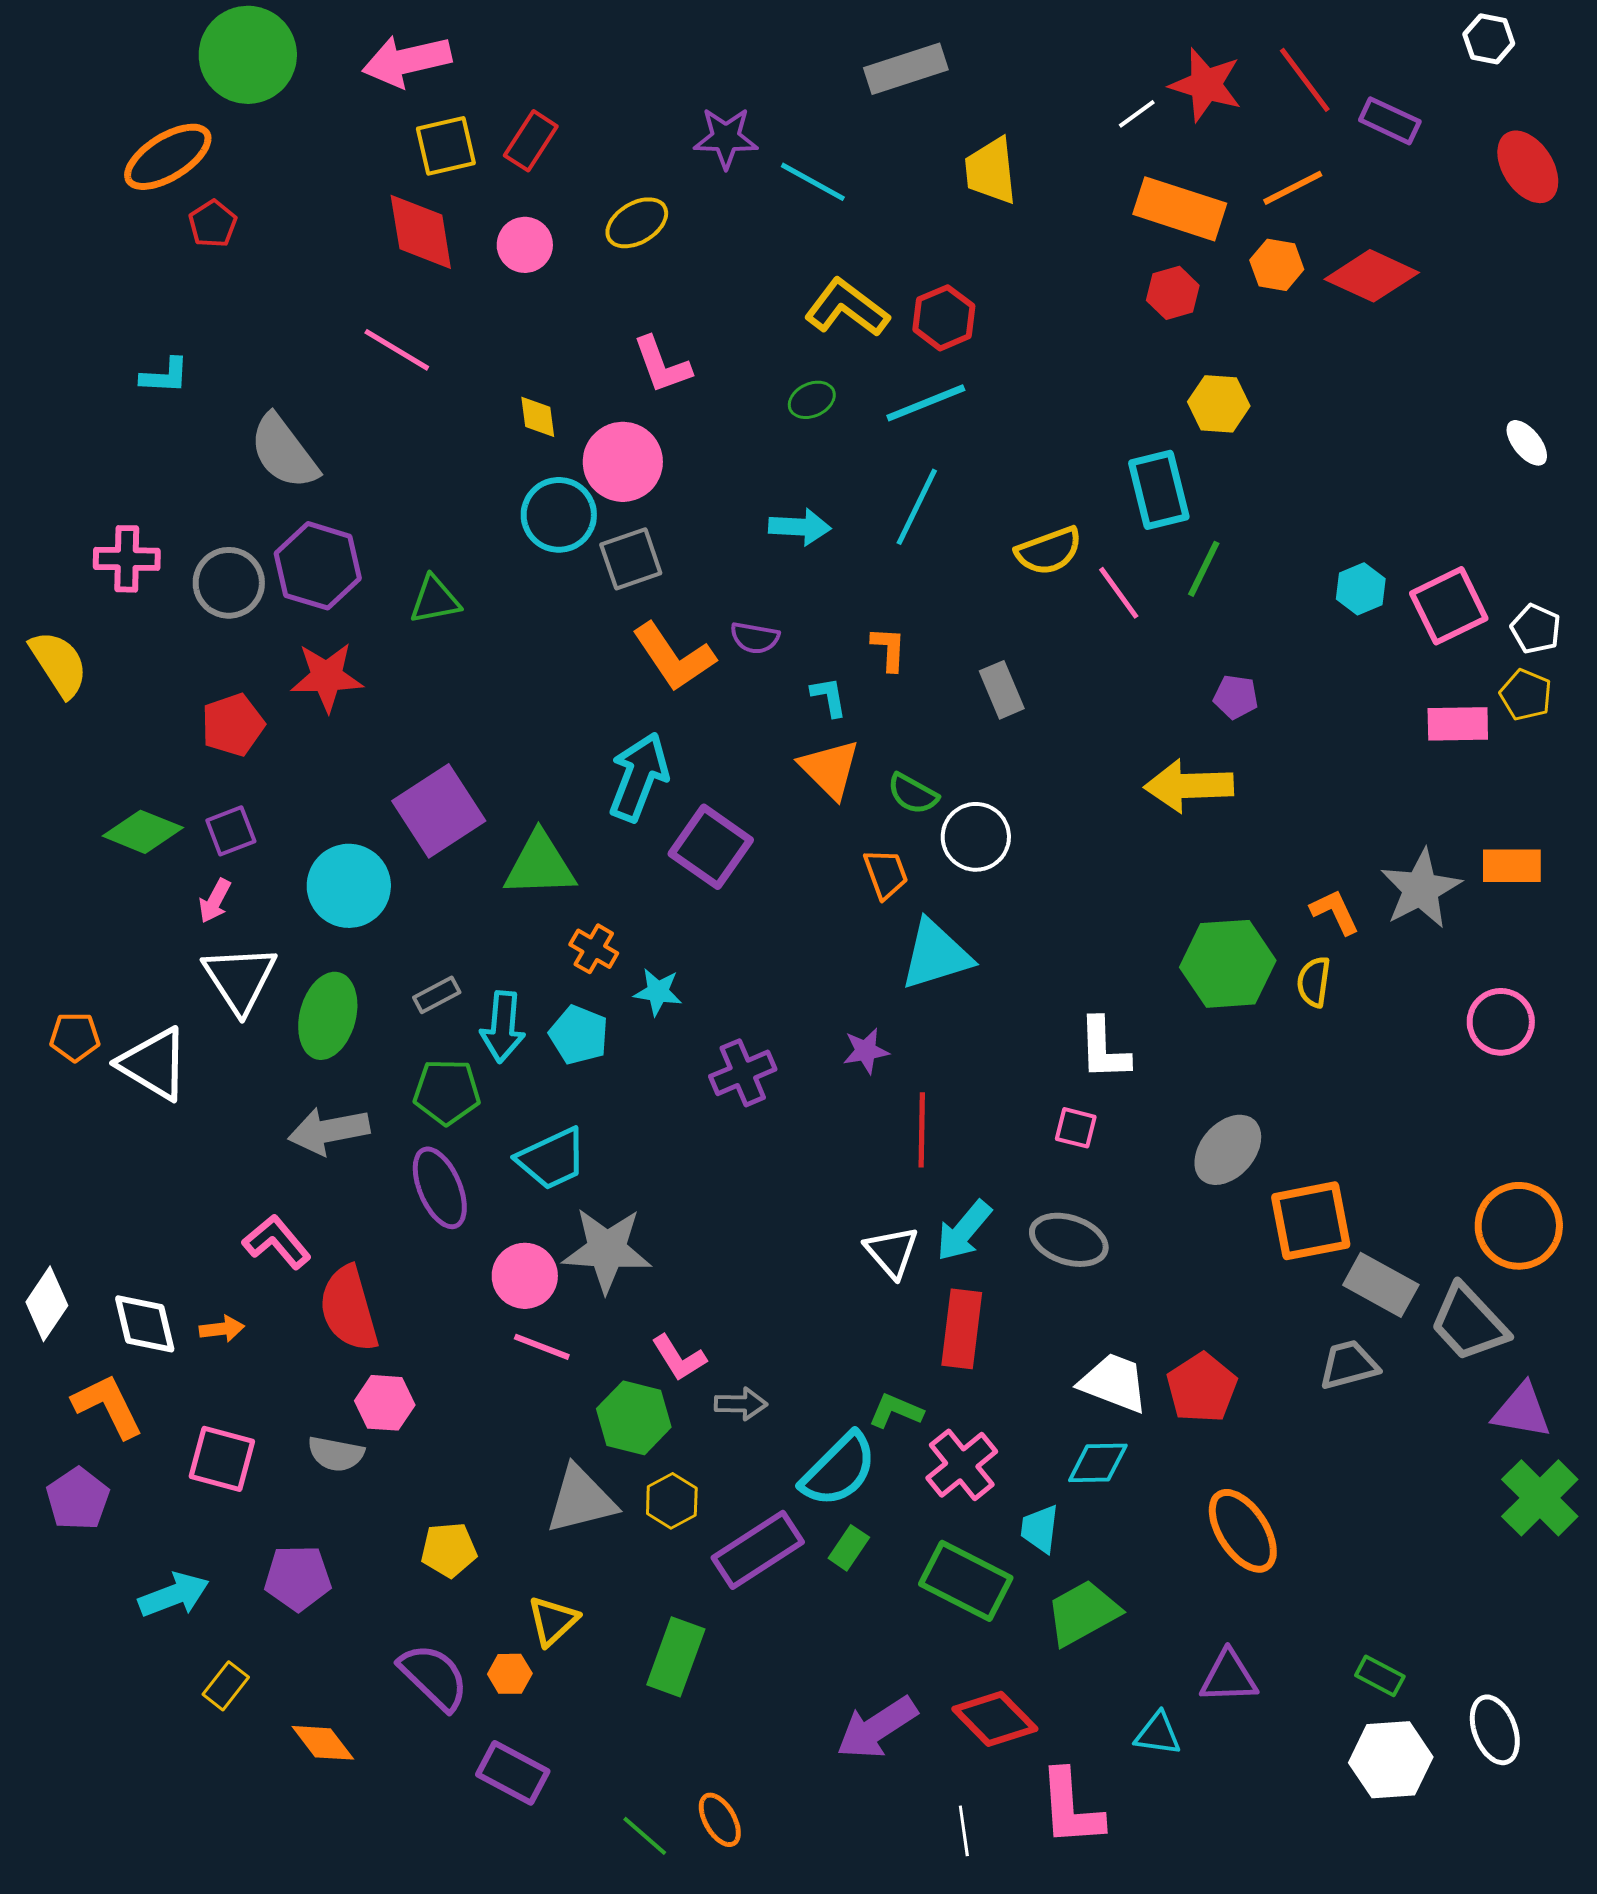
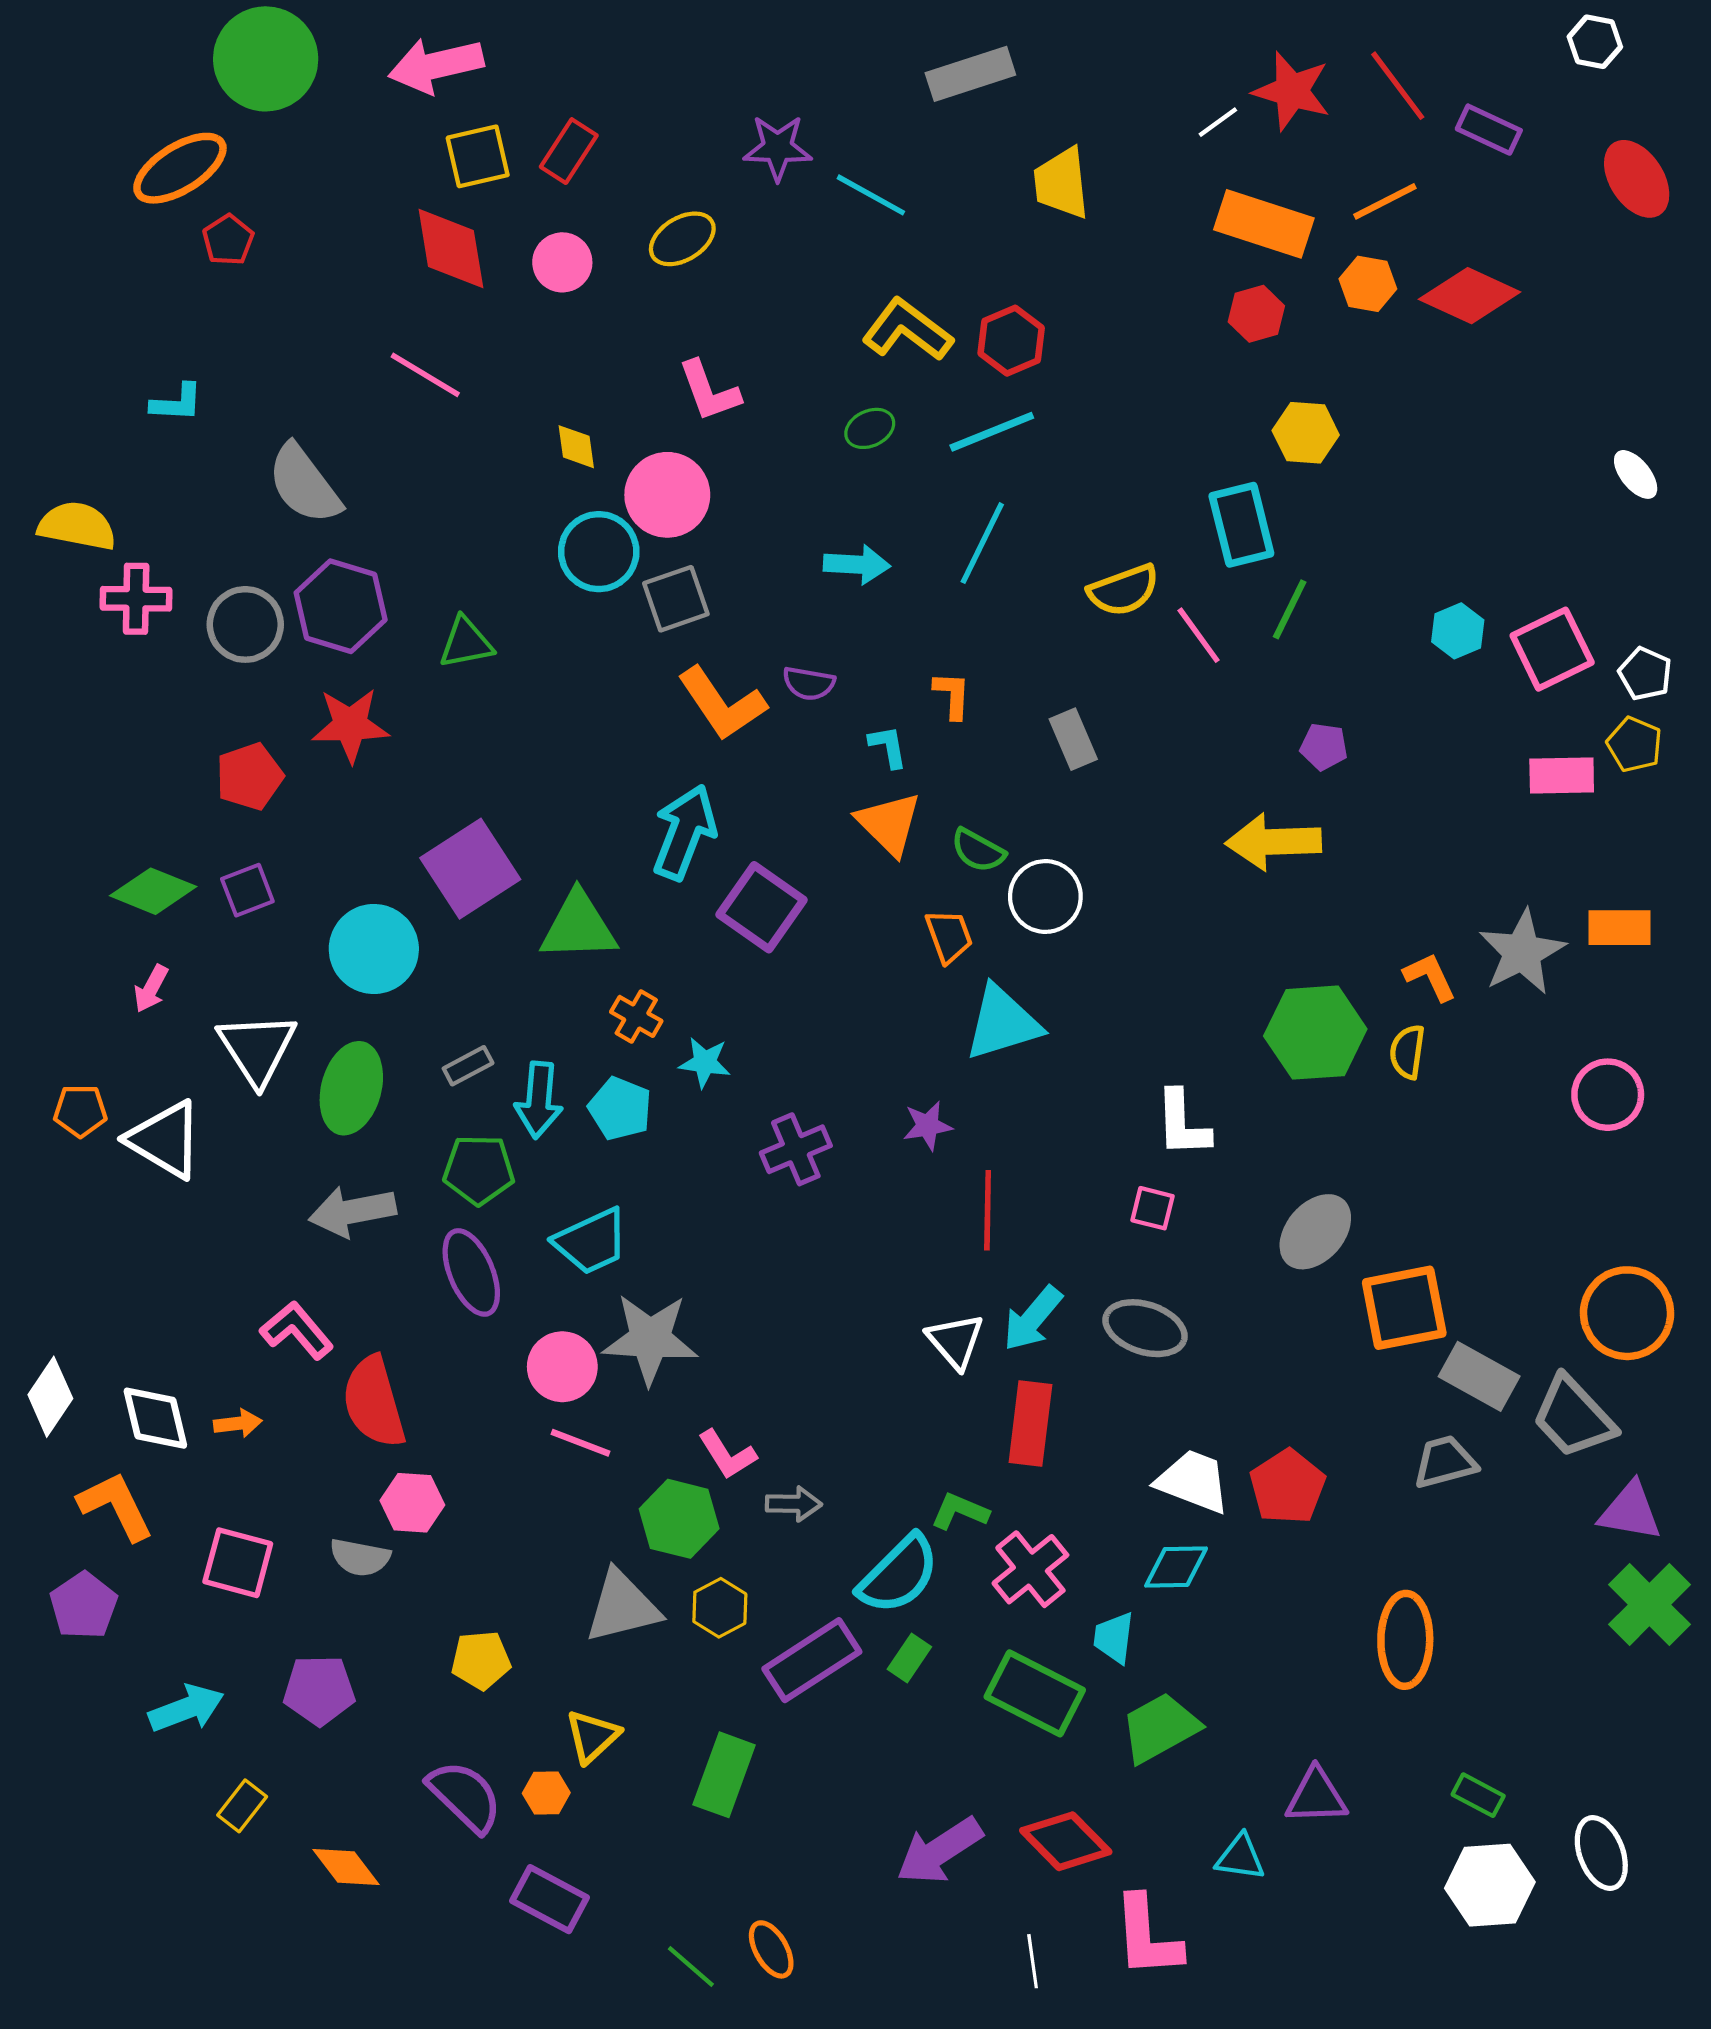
yellow semicircle: (59, 664) -> (77, 526), moved, turned -46
pink arrow: (215, 901) -> (151, 989), moved
orange ellipse: (1243, 1531) -> (1405, 1640), moved, turned 34

